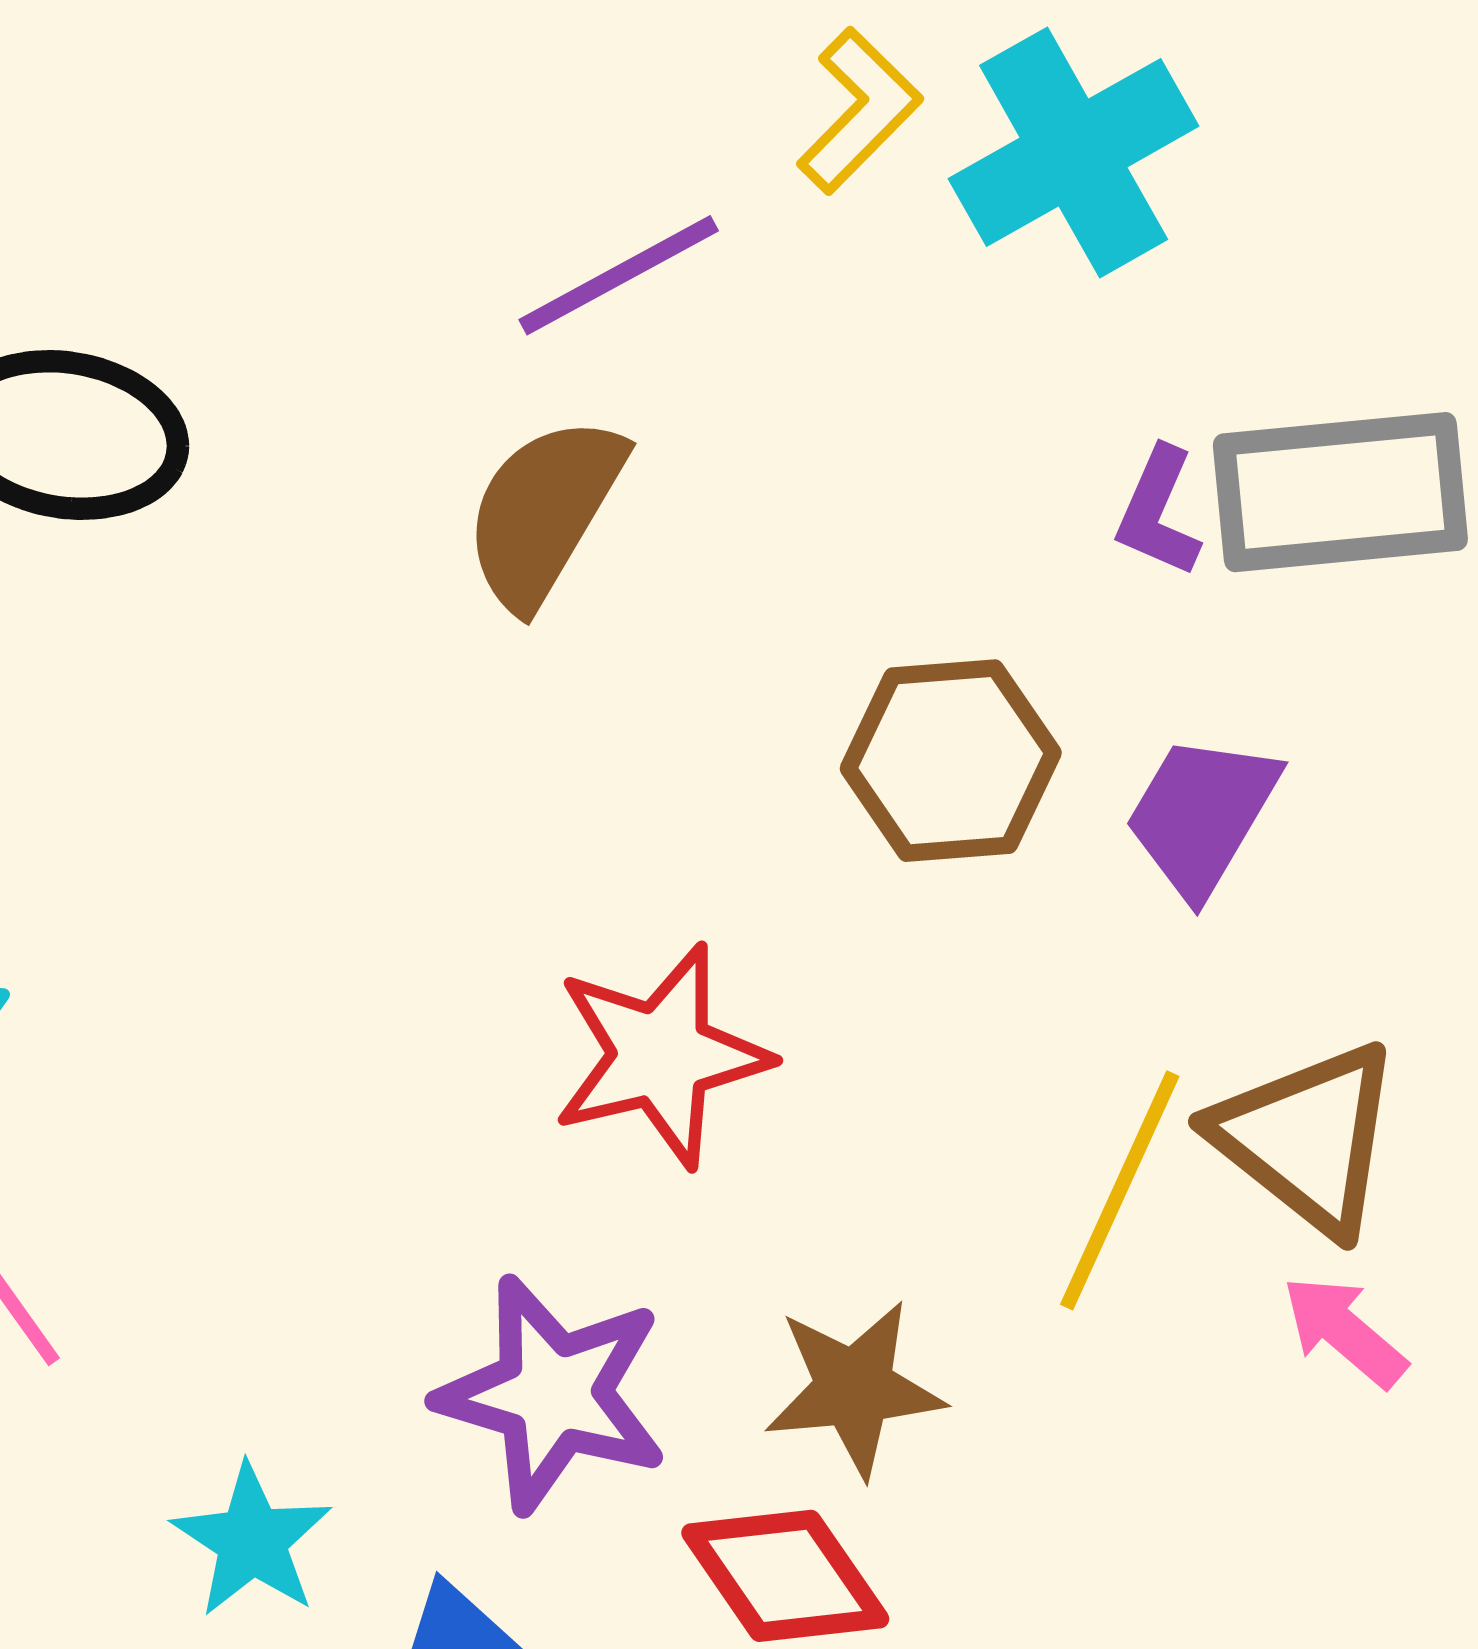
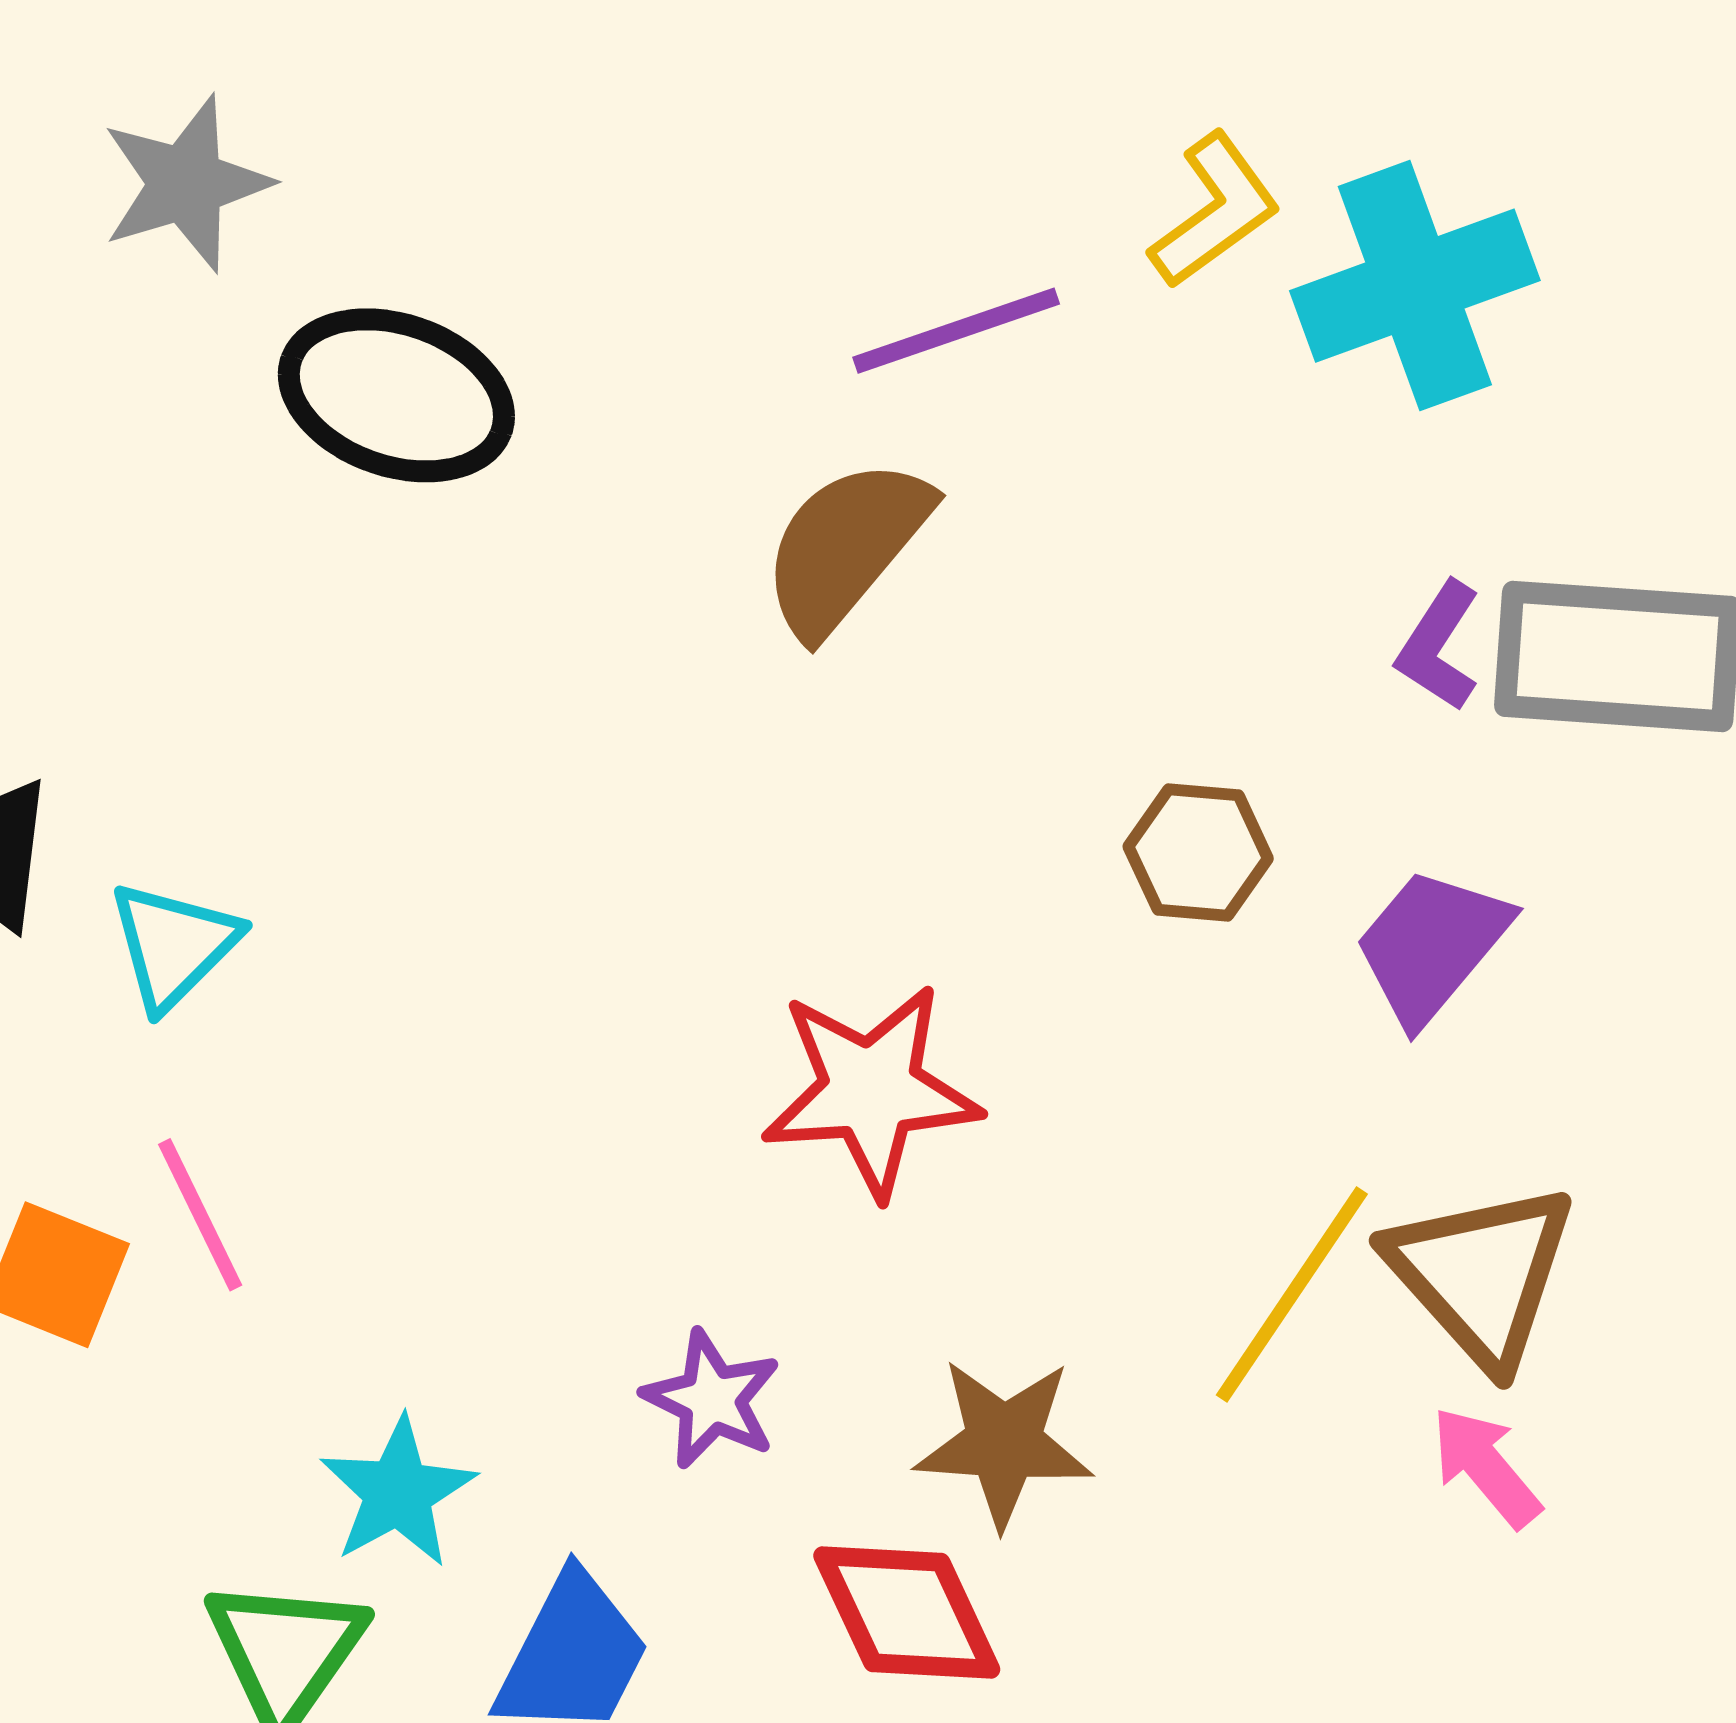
brown hexagon: (951, 761) -> (1198, 853), size x0.7
purple star: (553, 1394) -> (712, 1399), size x0.6

